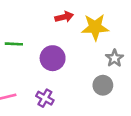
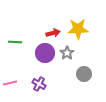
red arrow: (64, 17) -> (53, 33), moved
gray star: (114, 58) -> (67, 53), moved

